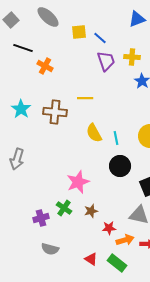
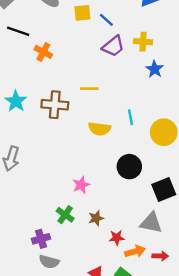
purple trapezoid: (106, 61) -> (113, 46), turned 70
yellow semicircle: (94, 133) -> (99, 129), turned -54
cyan line: (116, 138) -> (130, 117), moved
pink star: (78, 182) -> (81, 185), size x0.7
purple cross: (41, 218) -> (41, 239), moved

